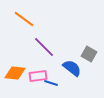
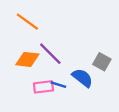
orange diamond: (15, 73) -> (27, 59), moved
blue line: (51, 83) -> (58, 85), moved

